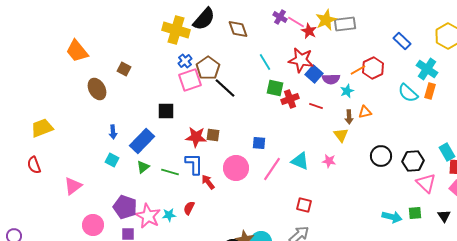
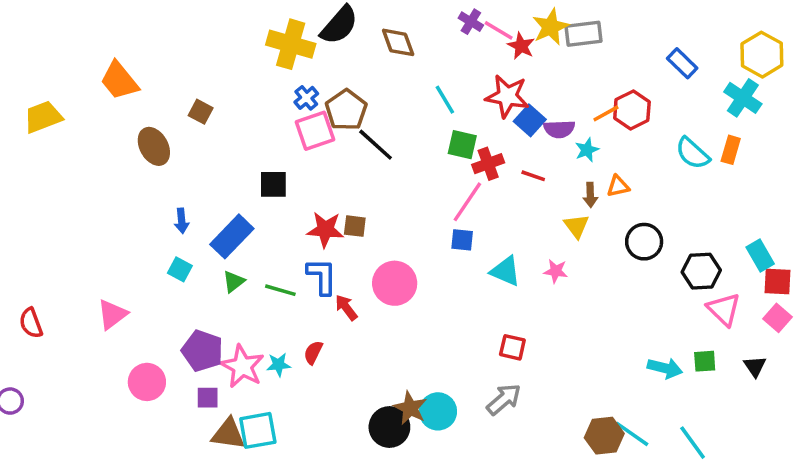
cyan cross: (427, 69) -> (743, 98), moved
yellow trapezoid: (42, 128) -> (43, 117), moved
blue square: (259, 143) -> (462, 240), moved
black circle: (381, 156) -> (644, 242), moved
red semicircle: (34, 165) -> (31, 323), moved
pink line: (272, 169) -> (467, 202), moved

